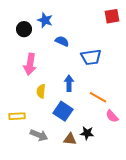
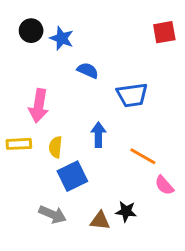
black circle: (24, 29) -> (31, 31), moved
blue square: (63, 111) -> (72, 176), moved, turned 30
yellow rectangle: (17, 116) -> (19, 144), moved

